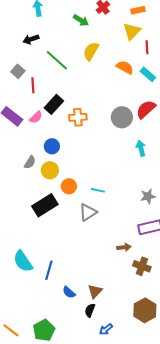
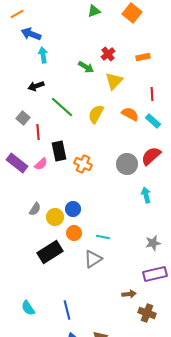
yellow triangle: (132, 31) -> (114, 81), moved
yellow semicircle: (91, 51) -> (96, 114), moved
black rectangle: (54, 104) -> (59, 151), turned -54
orange cross: (78, 117) -> (83, 164), turned 30
blue circle: (52, 146) -> (73, 209), moved
cyan semicircle: (23, 261) -> (28, 308), size x0.7
blue line: (49, 270) -> (67, 310), moved, turned -30

